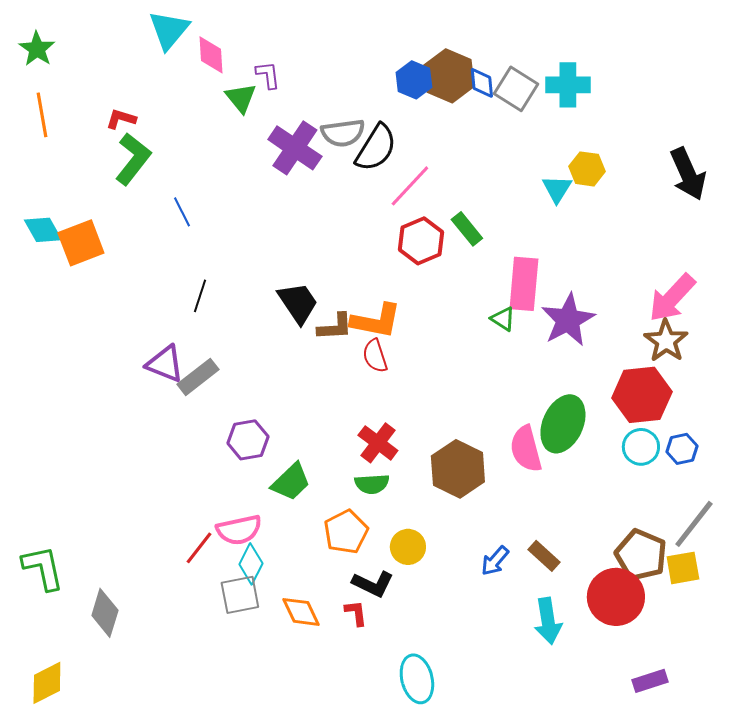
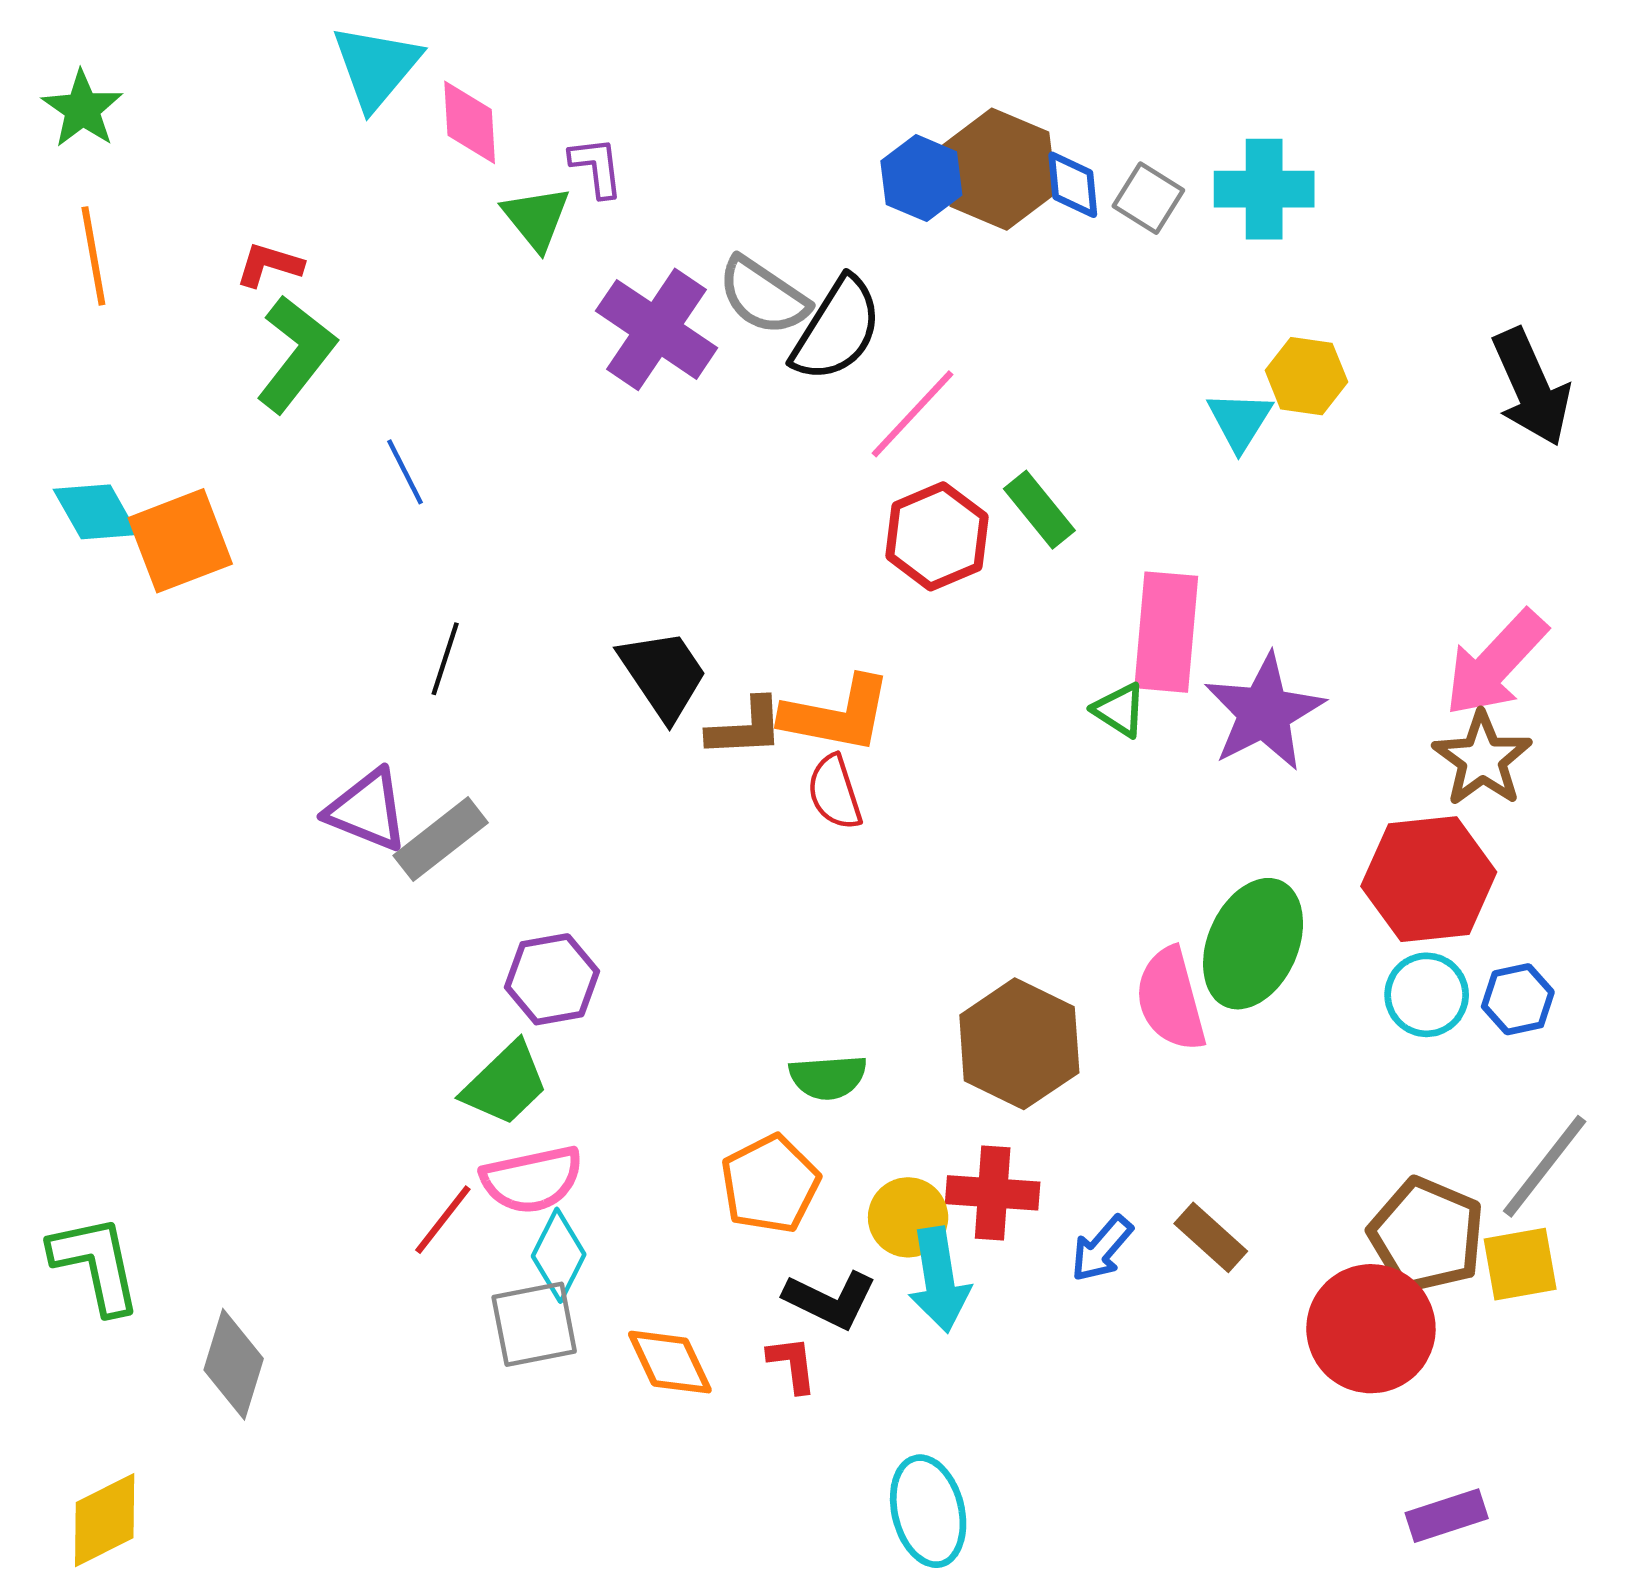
gray square: (516, 89) -> (1148, 198), size x0.7
gray semicircle: (343, 133) -> (763, 296), turned 42
red cross: (378, 443) -> (993, 1193), moved, turned -33
green trapezoid: (291, 482) -> (505, 1084), moved
cyan arrow: (548, 621) -> (939, 1280), moved

